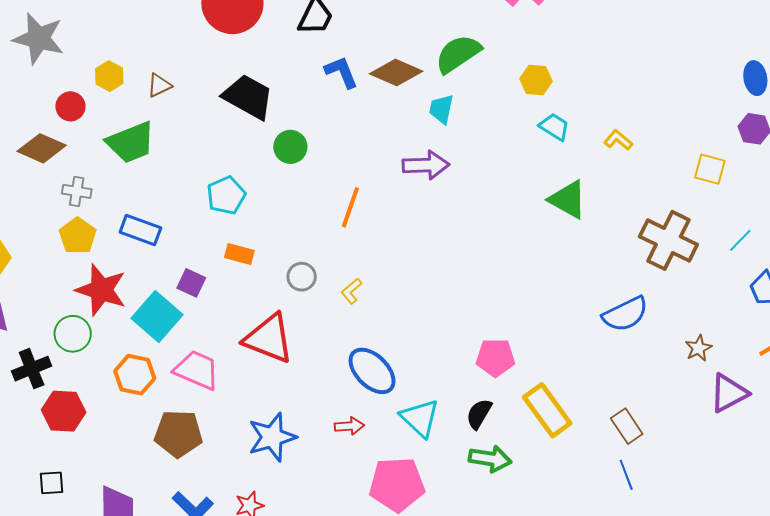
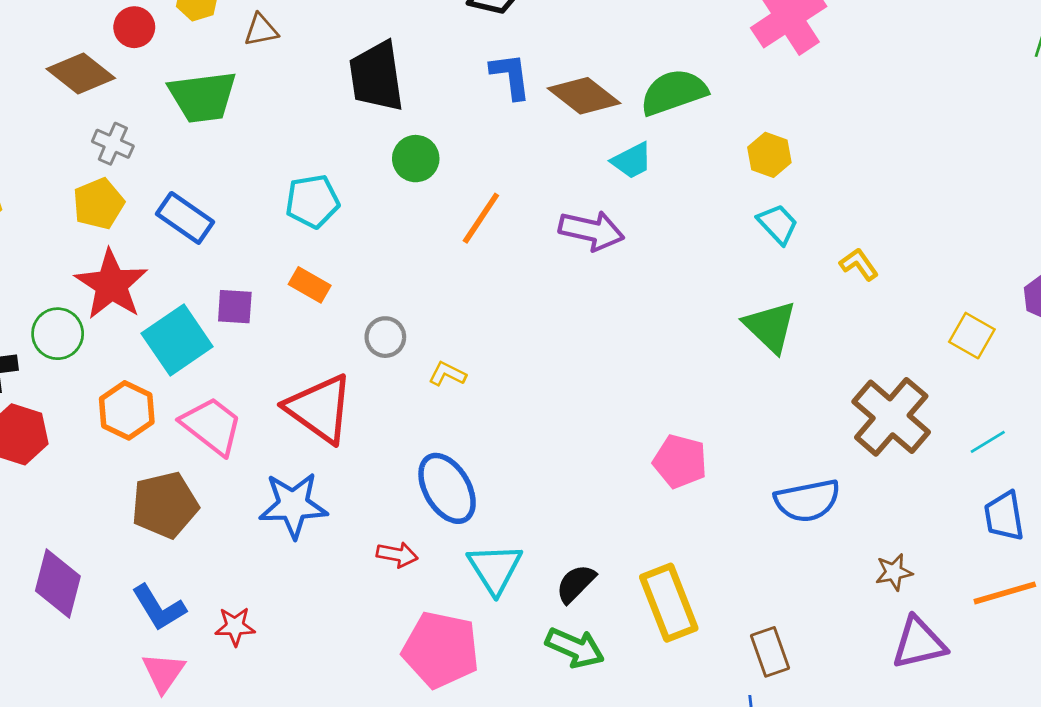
black trapezoid: (248, 97) -> (376, 76), turned -142
cyan trapezoid: (441, 109) -> (632, 161), turned -144
orange line: (350, 207) -> (481, 218), moved
purple square: (191, 283) -> (235, 307), turned -36
yellow L-shape: (351, 291) -> (447, 374), turned 52
pink pentagon: (495, 358) -> (680, 461), moved
brown pentagon: (178, 434) -> (165, 505), turned -30
blue star: (272, 437) -> (293, 505), moved

